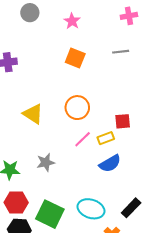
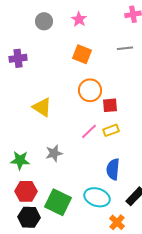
gray circle: (30, 13) -> (44, 21), moved
orange circle: (77, 108) -> (90, 90), moved
red square: (123, 121) -> (110, 105), moved
blue semicircle: (110, 163) -> (113, 169), moved, turned 125

